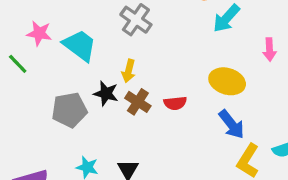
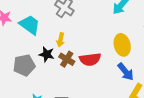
yellow ellipse: (227, 81) -> (122, 45), turned 60
red semicircle: (175, 103) -> (90, 59), size x1.5

